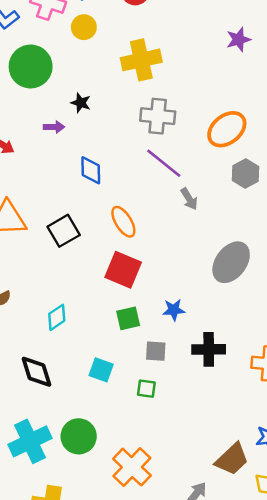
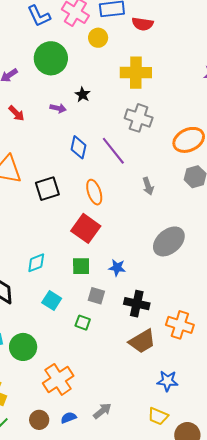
purple line: (164, 163) -> (113, 151), moved
cyan diamond: (57, 317) -> (36, 263), moved
brown trapezoid: (232, 459) -> (142, 341), moved

